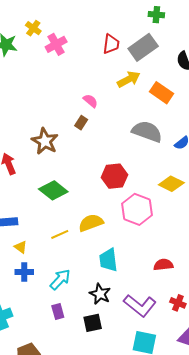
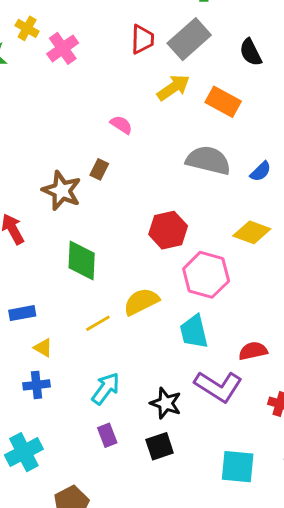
brown rectangle: (81, 123) -> (99, 169), moved
green diamond: (53, 190) -> (82, 260), turned 60
cyan trapezoid: (108, 260) -> (194, 332), moved
blue cross: (24, 272) -> (36, 385), moved
purple L-shape: (140, 305) -> (218, 386), moved

